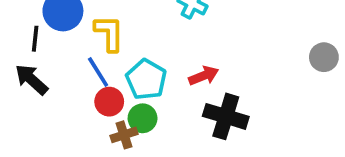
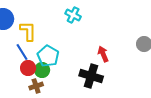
red arrow: (204, 76) -> (103, 54), moved, turned -91
green circle: (143, 118) -> (42, 70), moved

